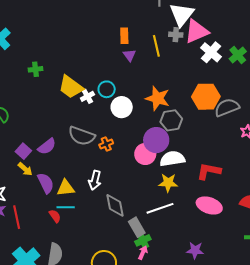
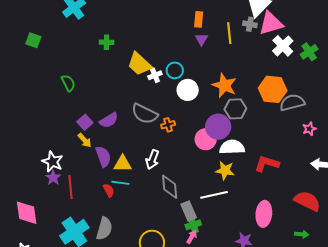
pink ellipse: (209, 205) -> (264, 214), moved, turned 70

